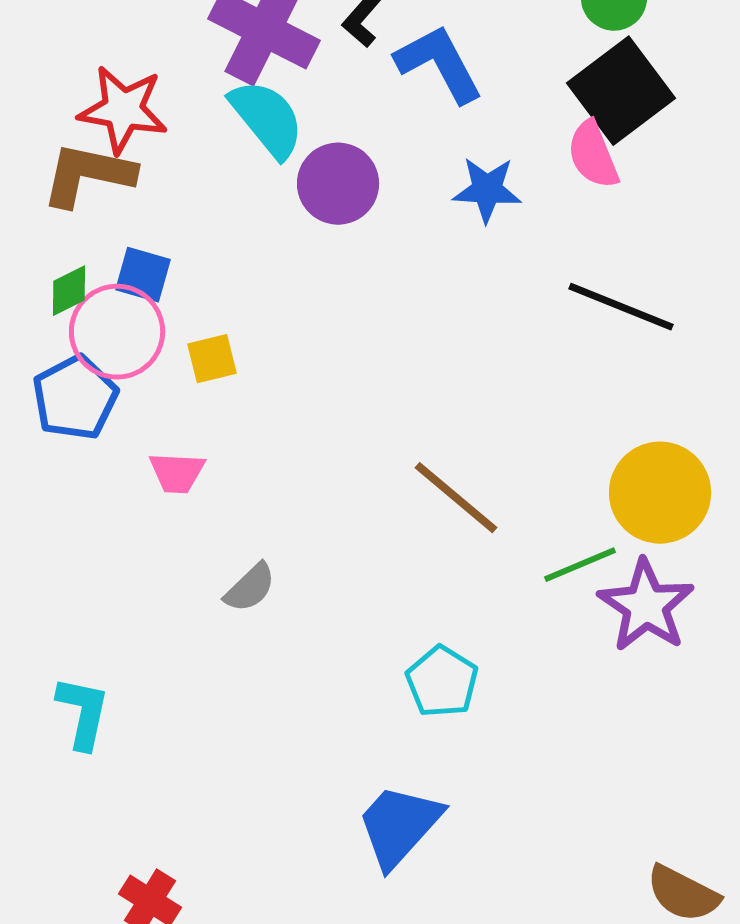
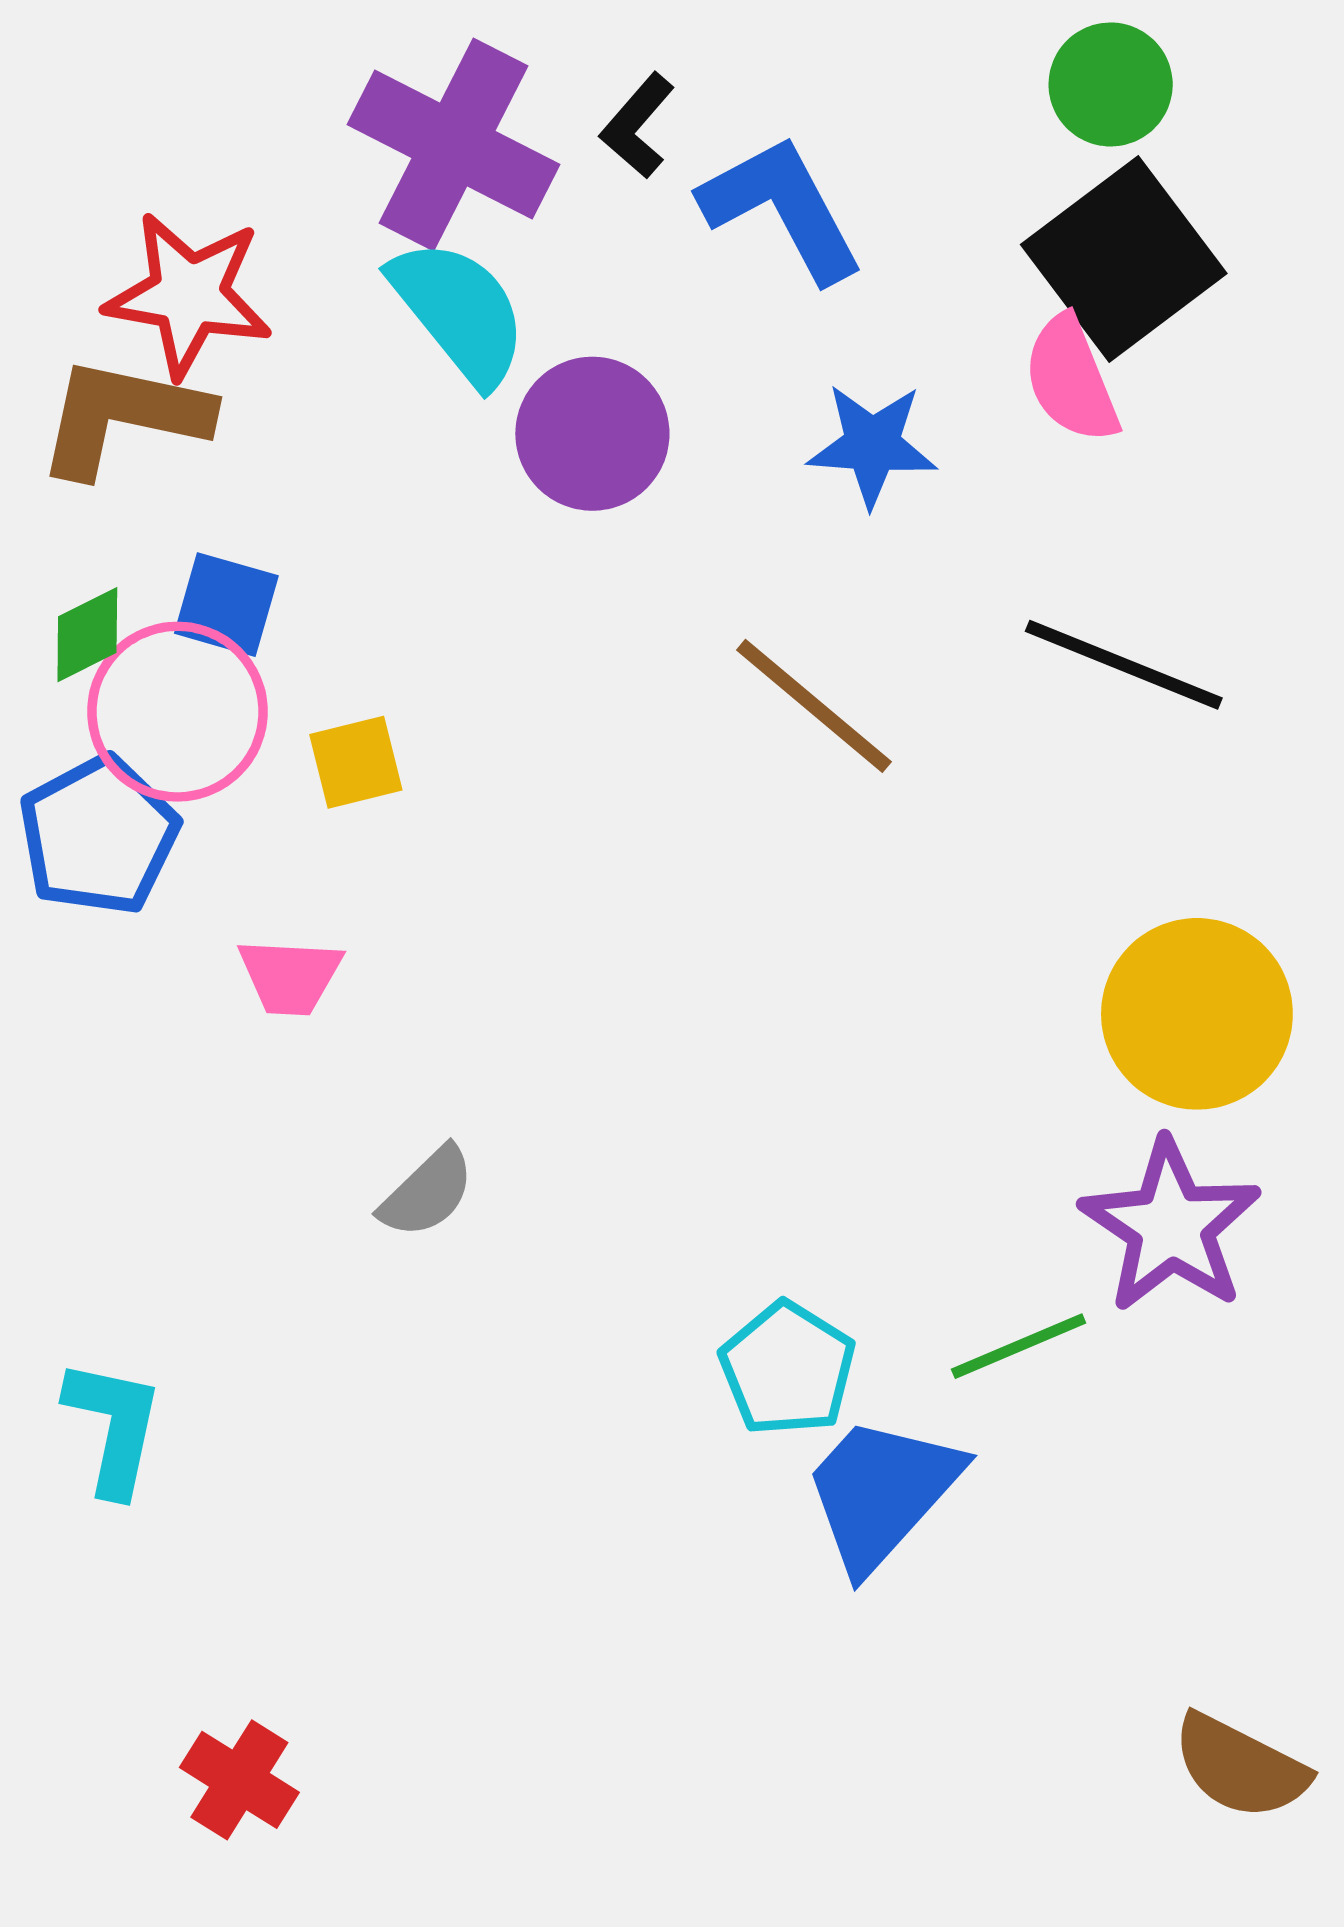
brown line: (456, 498) -> (814, 706), moved
green line: (580, 565) -> (1019, 1346), moved
blue trapezoid: (399, 826) -> (882, 1493), moved

